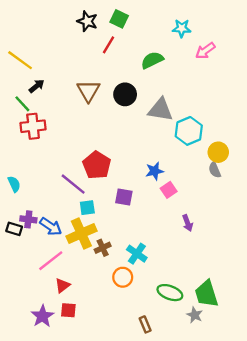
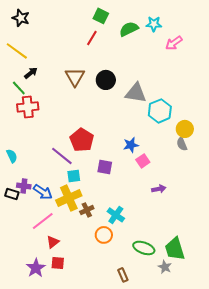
black star: (87, 21) -> (21, 18), moved
green semicircle: (152, 60) -> (129, 29), moved
purple arrow: (188, 223) -> (159, 189), turned -80

